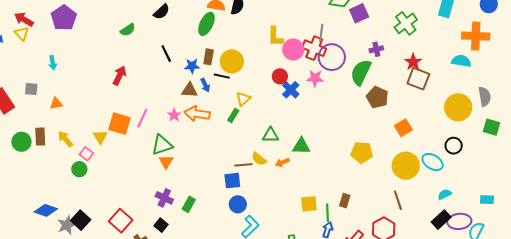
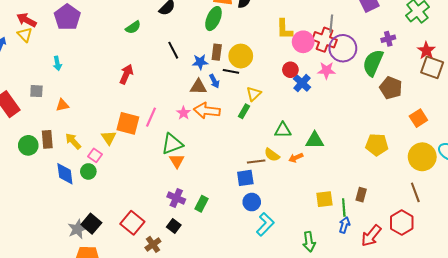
blue diamond: (46, 210) -> (65, 174), moved, turned 65

